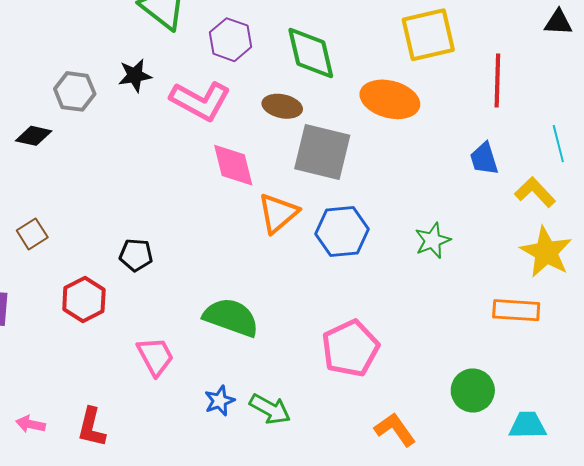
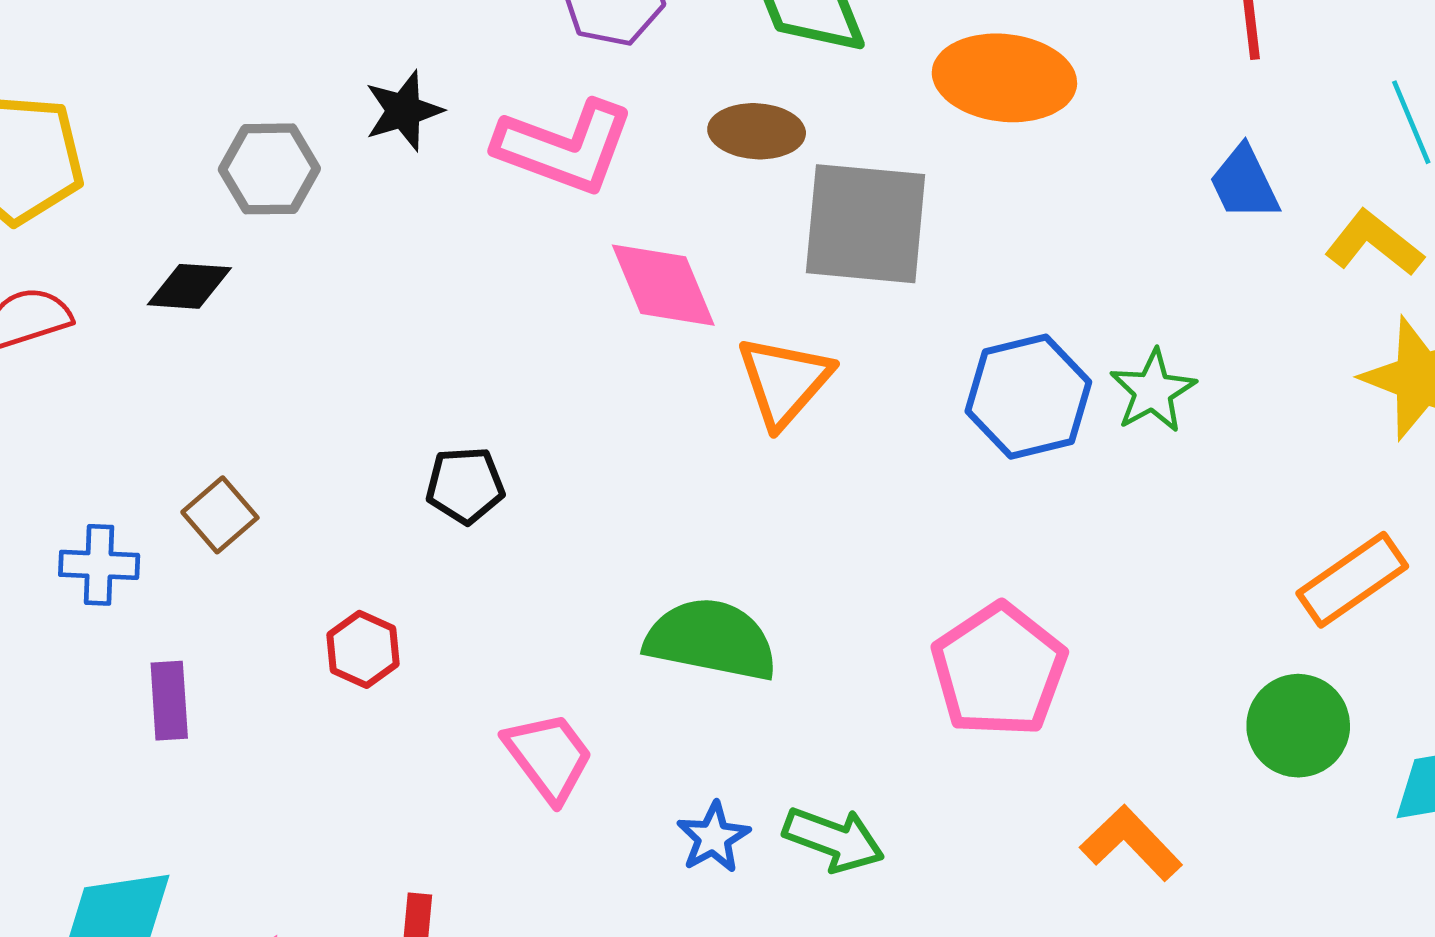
blue hexagon: (342, 231) -> (1028, 397), moved
black pentagon: (136, 255) -> (465, 485), moved
red hexagon: (84, 300) -> (363, 649), size x0.7
orange rectangle: (516, 310) -> (1352, 580), moved, turned -30

